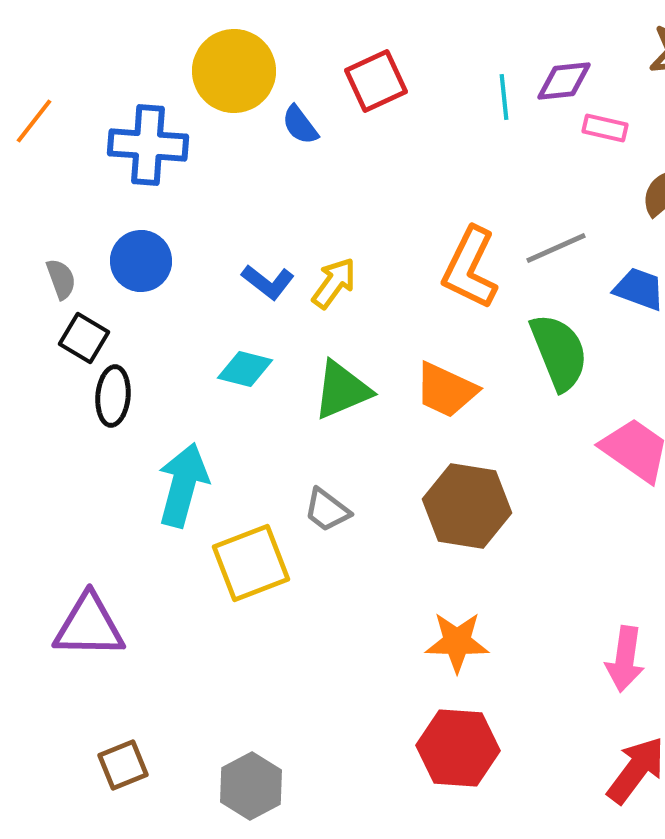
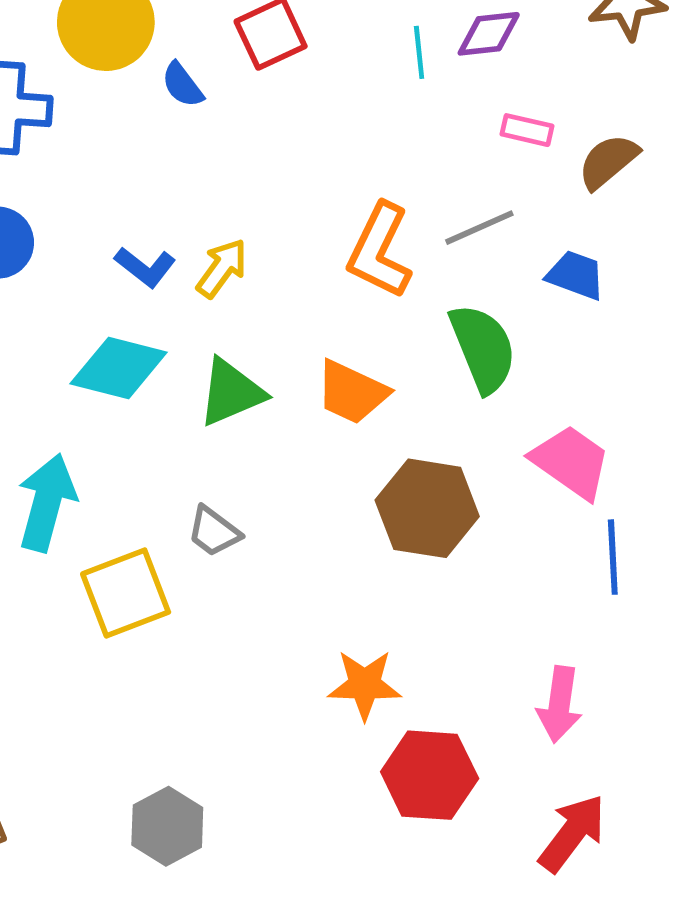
pink rectangle: (605, 128) -> (527, 130), moved
cyan diamond: (245, 369) -> (119, 368), size x1.5
brown hexagon: (467, 506) -> (427, 508), moved
red hexagon: (458, 748) -> (430, 775), moved
gray hexagon: (251, 786) -> (167, 826), moved

